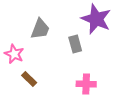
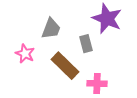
brown rectangle: (29, 79) -> (65, 66), moved, size x1.8

